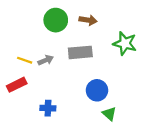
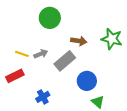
brown arrow: (88, 20) -> (79, 41), moved
gray rectangle: (80, 52) -> (65, 61), moved, turned -35
blue cross: (48, 108) -> (43, 97), turned -32

